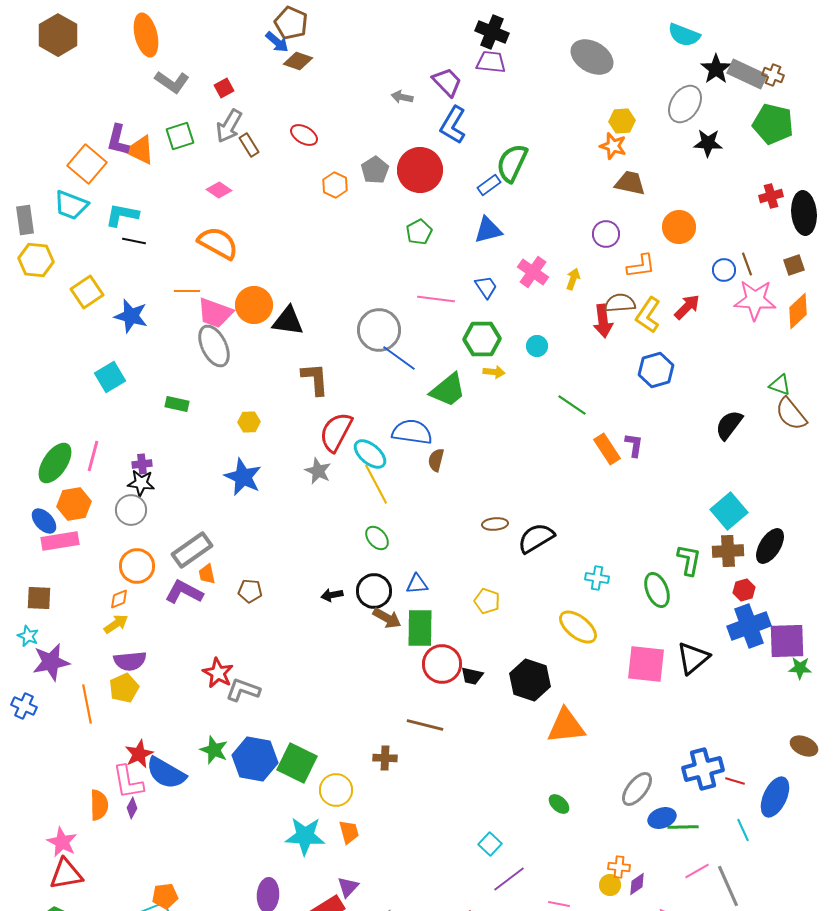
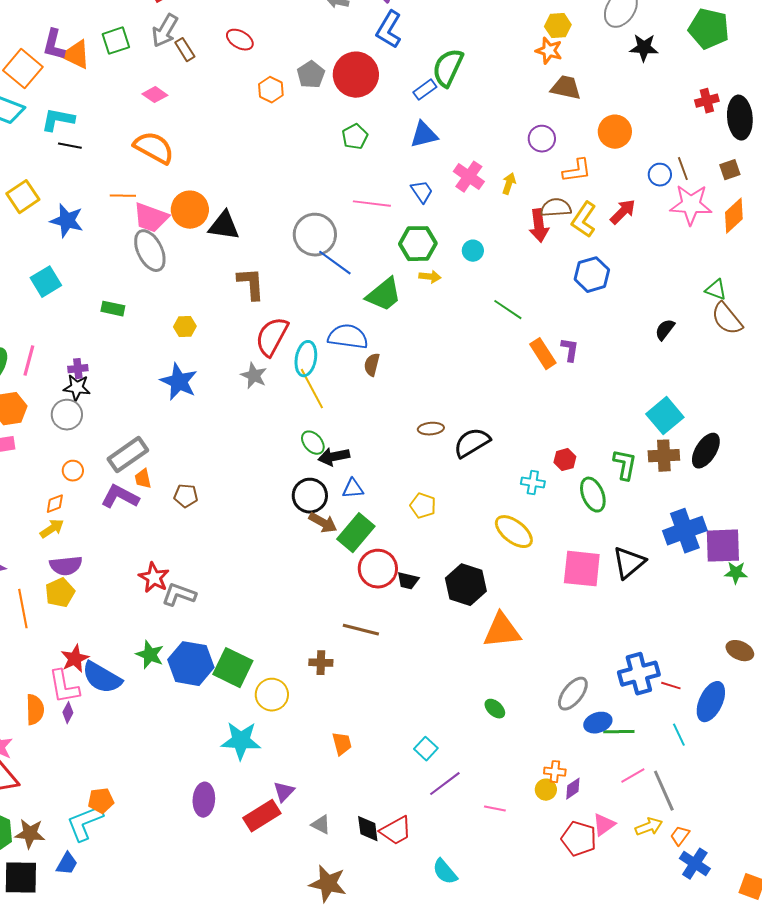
black semicircle: (729, 425) -> (665, 330), size x0.7
cyan ellipse: (370, 454) -> (306, 359), turned 60
orange circle: (137, 566) -> (73, 471), size x0.6
red hexagon: (744, 590) -> (565, 460), moved
black arrow: (332, 595) -> (334, 457), moved, size x1.4
green rectangle: (420, 628) -> (356, 533), turned 39
orange trapezoid: (349, 832) -> (342, 744), moved

